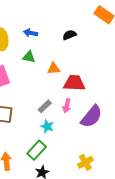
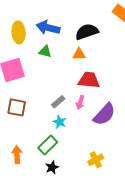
blue arrow: (30, 33) -> (48, 28), size x1.6
black semicircle: (69, 35) -> (87, 32), size x1.6
orange triangle: (54, 69) -> (79, 54), moved

